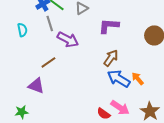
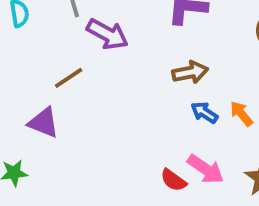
brown arrow: (111, 58) -> (190, 72), turned 42
blue arrow: (119, 79) -> (204, 112), size x0.6

